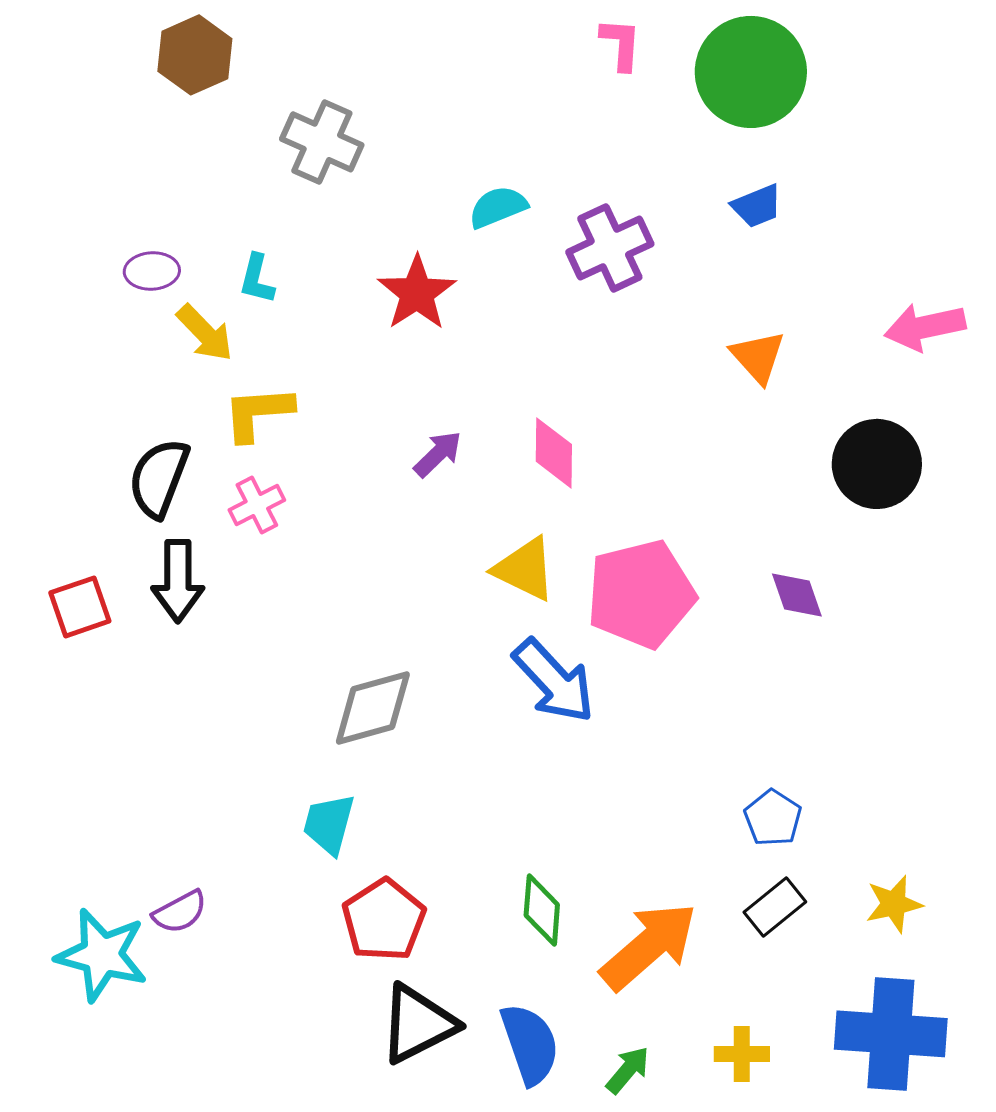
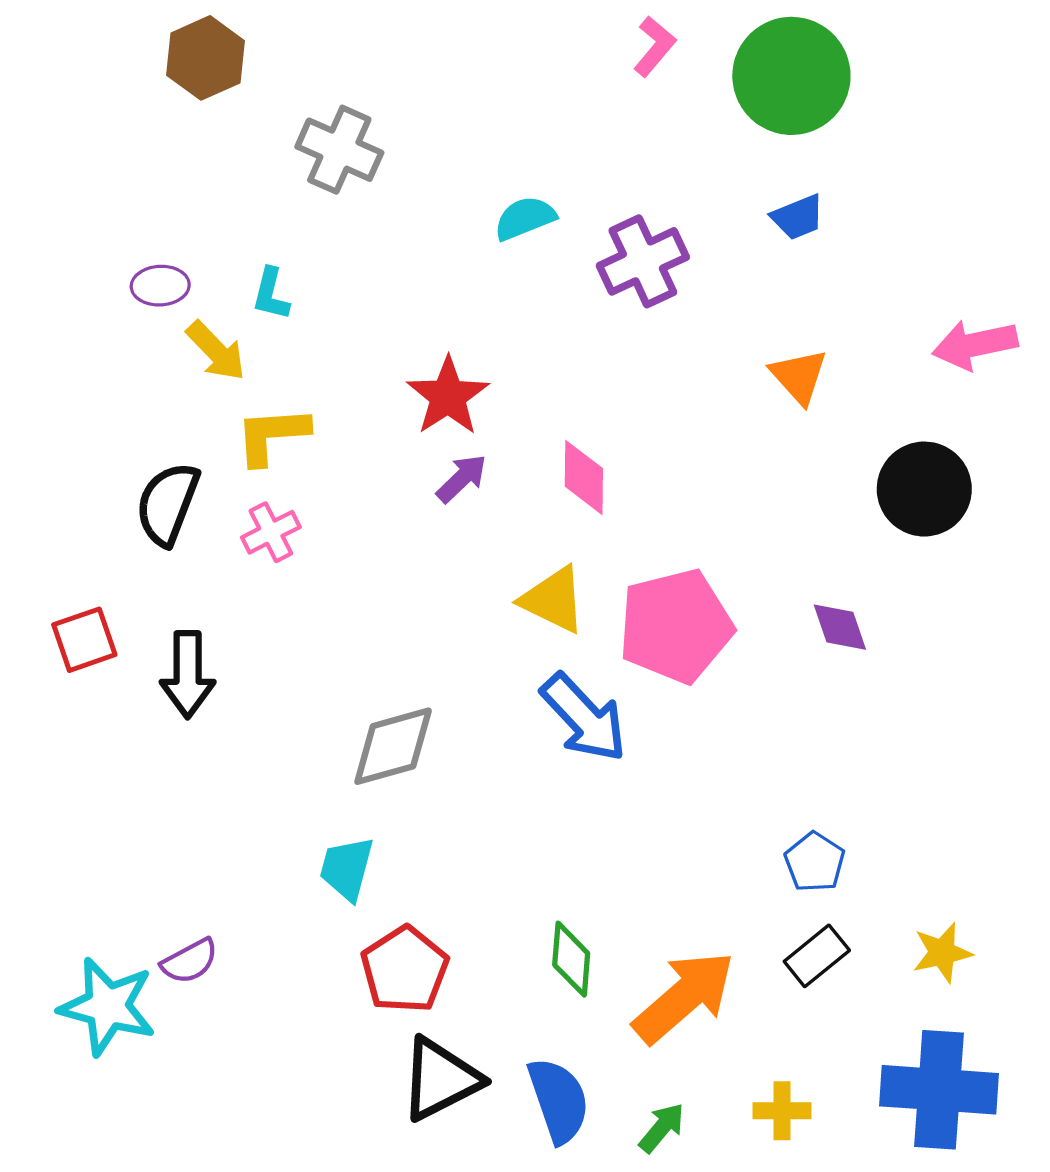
pink L-shape: (621, 44) -> (654, 46), turned 36
red star: (417, 293) -> (448, 396), moved
black arrow: (178, 581) -> (188, 674), moved

